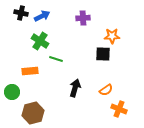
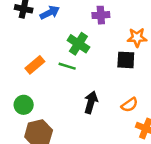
green cross: (40, 41) -> (78, 44), moved
orange rectangle: (30, 71) -> (35, 65), moved, turned -35
green circle: (12, 92) -> (24, 105), moved

